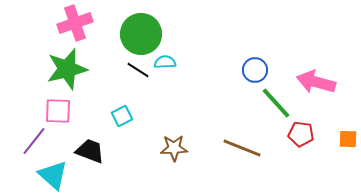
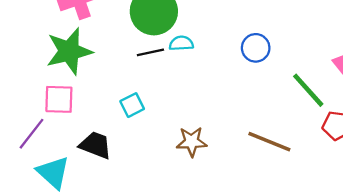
black line: (138, 70) -> (150, 52), turned -45
blue circle: (255, 70) -> (256, 48), moved

